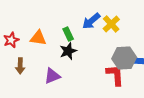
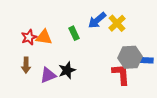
red star: (11, 40) -> (29, 37), moved
black star: (68, 51) -> (67, 70), moved
purple triangle: (52, 76) -> (48, 75), moved

